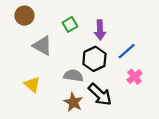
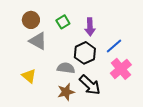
brown circle: (24, 16) -> (31, 20), moved
pink cross: (134, 77) -> (121, 69), size x1.5
brown star: (73, 102) -> (66, 92), turned 30

